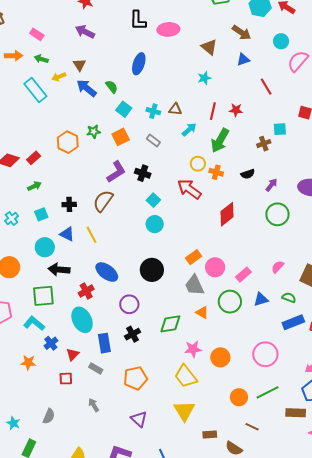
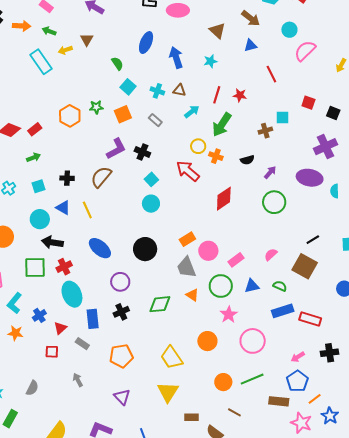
blue arrow: (87, 88) -> (176, 58), moved, turned 30
red cross: (86, 291) -> (64, 267), moved
cyan L-shape: (34, 323) -> (14, 303), moved, turned -95
pink star: (193, 349) -> (229, 315), moved, turned -30

